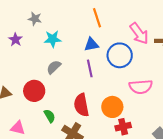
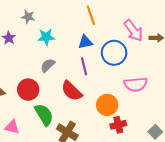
red semicircle: (81, 105) -> (72, 91), moved, turned -35
green semicircle: (50, 116) -> (44, 115), size x1.6

